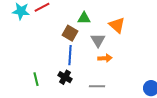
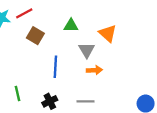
brown square: (70, 33) -> (35, 36), moved
black cross: (65, 77) -> (50, 101), moved, turned 32

